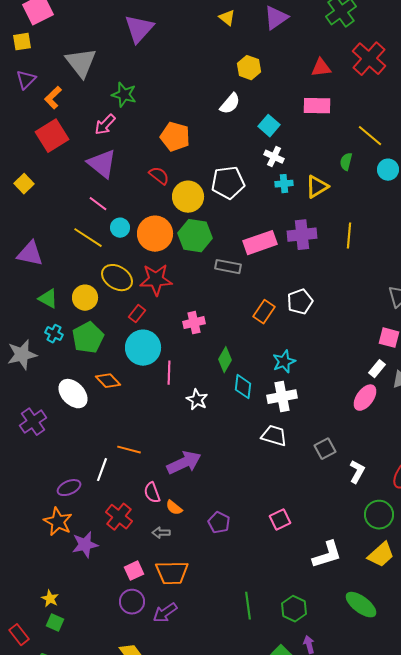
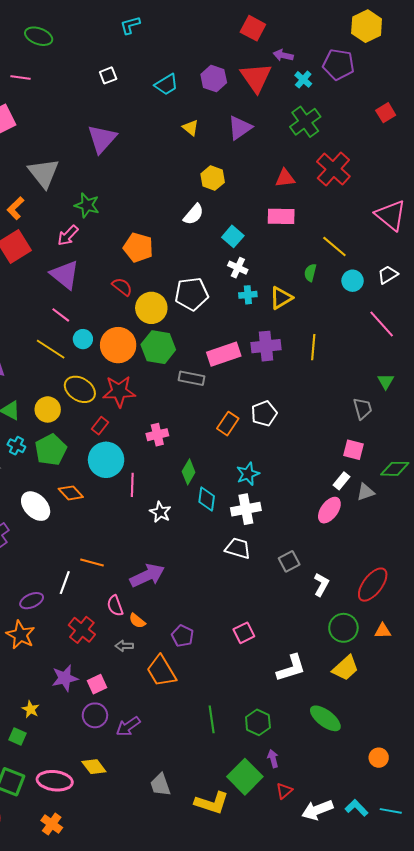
purple star: (85, 545) -> (65, 678), moved
orange trapezoid: (172, 573) -> (161, 671), moved, turned 60
yellow star: (50, 599) -> (31, 709), moved

